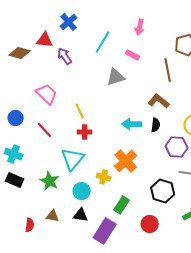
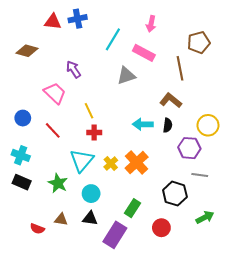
blue cross: (69, 22) -> (78, 19), turned 30
red triangle: (45, 40) -> (53, 22), moved
pink rectangle: (133, 55) -> (144, 53), size x1.5
purple arrow: (65, 56) -> (73, 69), moved
yellow cross: (104, 177) -> (111, 164), moved, turned 32
red semicircle: (30, 225) -> (37, 229), turned 104

